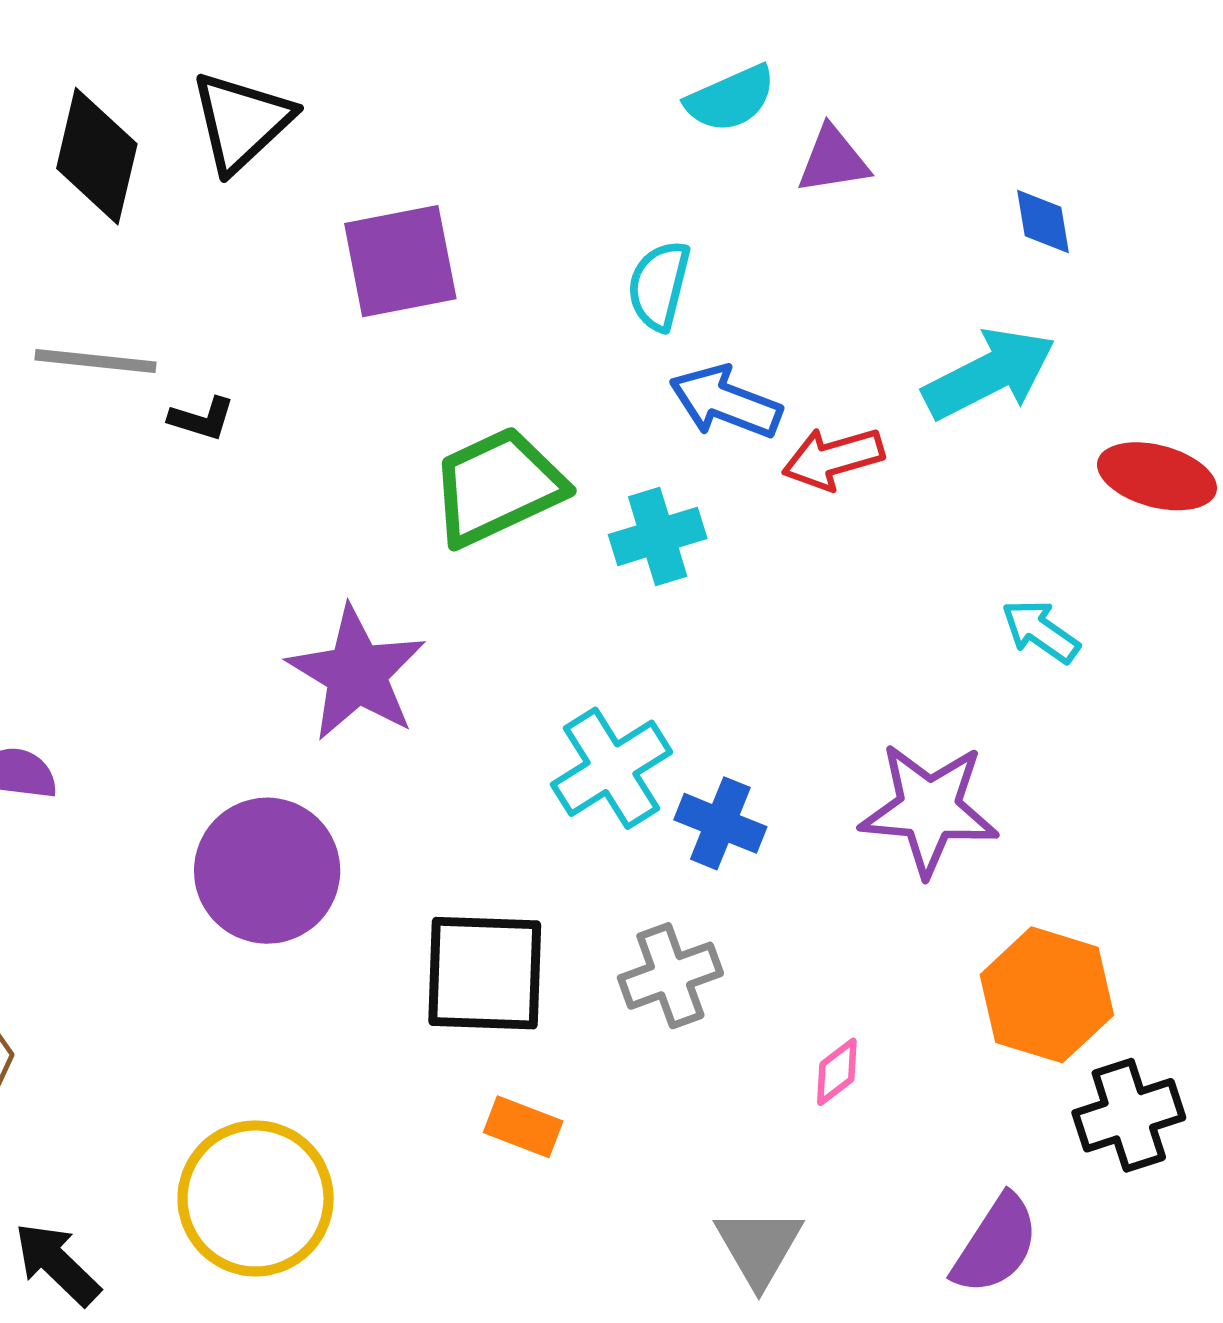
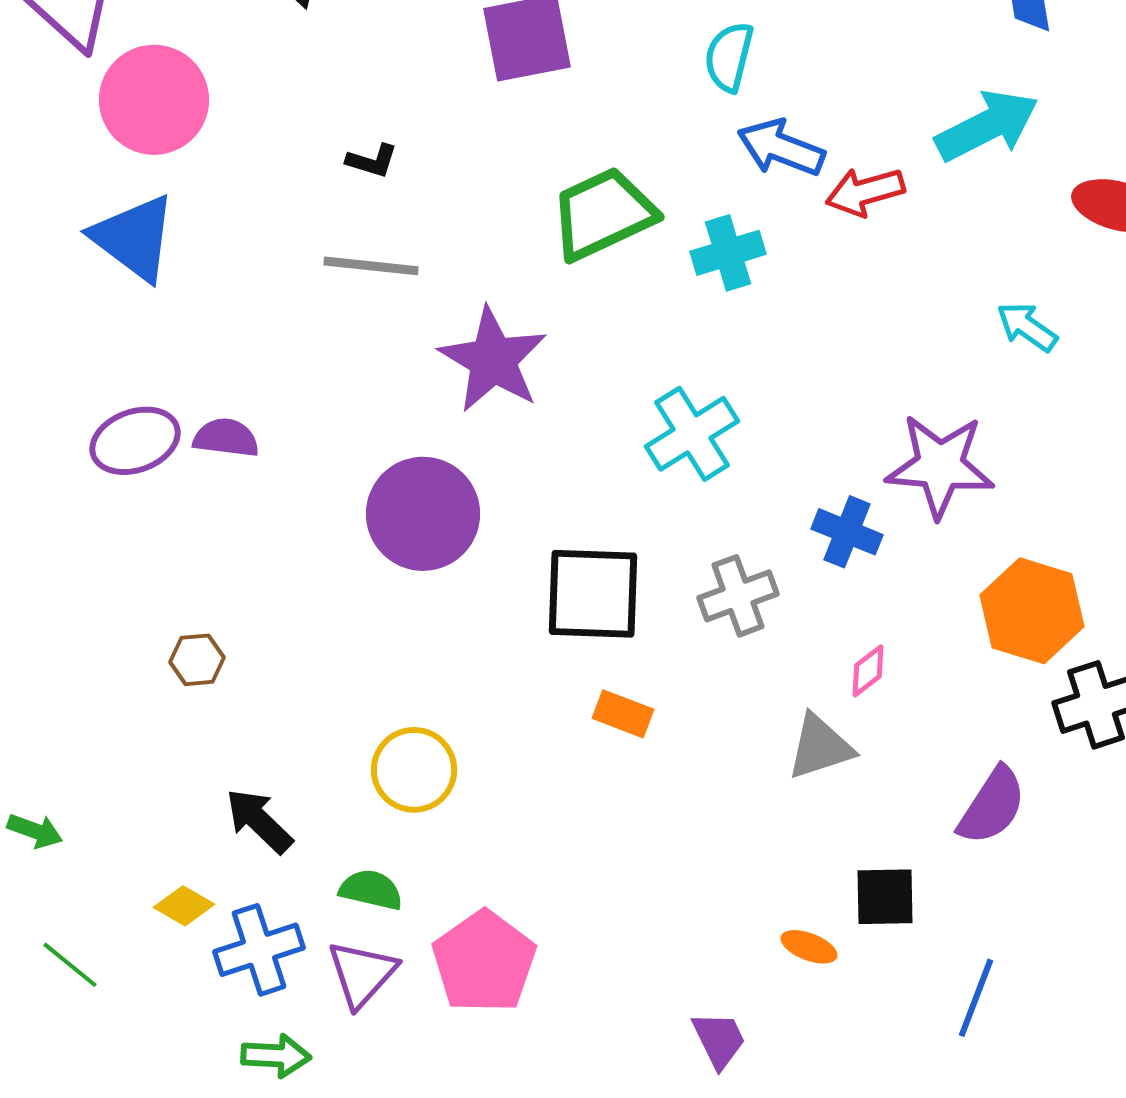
gray line: (96, 361) -> (371, 266), moved
blue cross: (720, 823) -> (847, 532), moved
yellow circle: (256, 1198) -> (414, 770), size x0.7
gray triangle: (759, 1247) -> (820, 747), moved, turned 42

